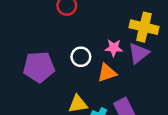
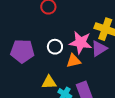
pink star: (114, 48) -> (81, 42), size x1.6

